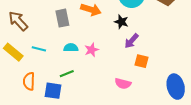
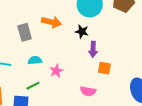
purple arrow: (131, 41) -> (93, 49), turned -35
pink star: (92, 50) -> (56, 71), moved

